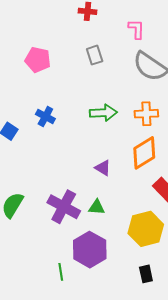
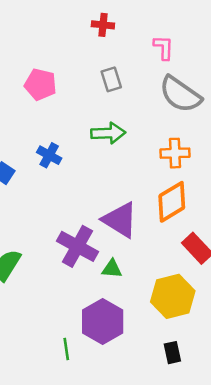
green arrow: (103, 113) -> (108, 133), moved
purple triangle: (103, 168) -> (120, 220), size x1.8
purple cross: (64, 207) -> (77, 246), moved

